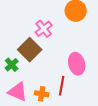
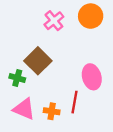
pink cross: (44, 29) -> (54, 21), moved
green cross: (12, 65) -> (17, 78), turned -32

